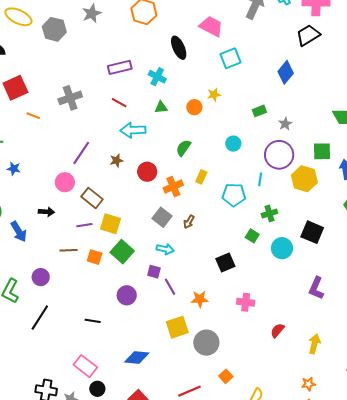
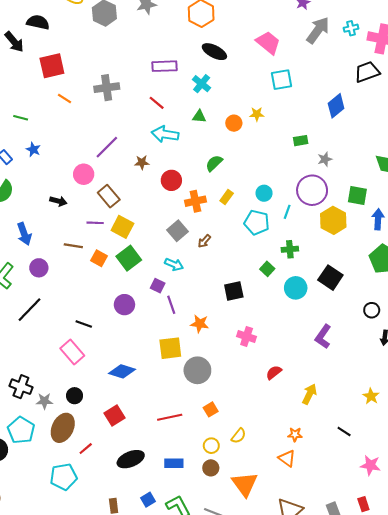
black ellipse: (179, 48) -> (214, 52), moved, turned -50
cyan circle: (233, 144) -> (264, 193), moved
blue arrow: (19, 232) -> (24, 234), moved
pink rectangle: (85, 366) -> (72, 352), moved

